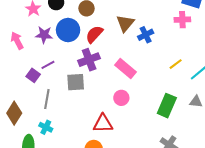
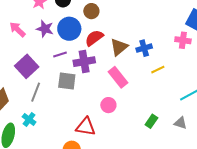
brown triangle: (125, 23) -> (119, 47), moved
pink arrow: (17, 41) -> (17, 29), turned -30
yellow line: (176, 64) -> (158, 70), moved
purple line: (48, 65) -> (60, 55), moved
purple square: (33, 75) -> (27, 66), size x1.6
green rectangle: (167, 106) -> (151, 121), size x0.6

